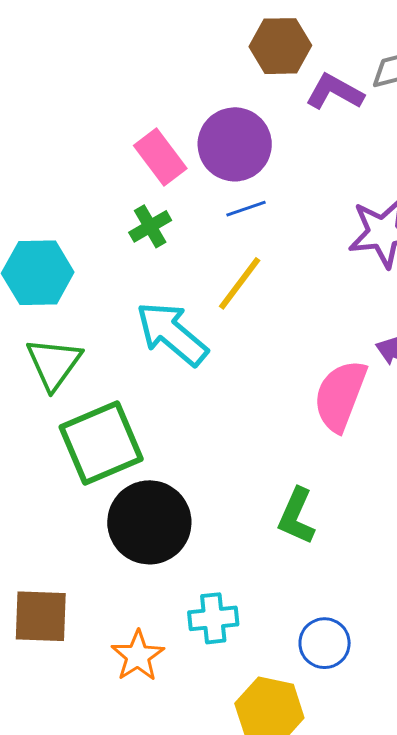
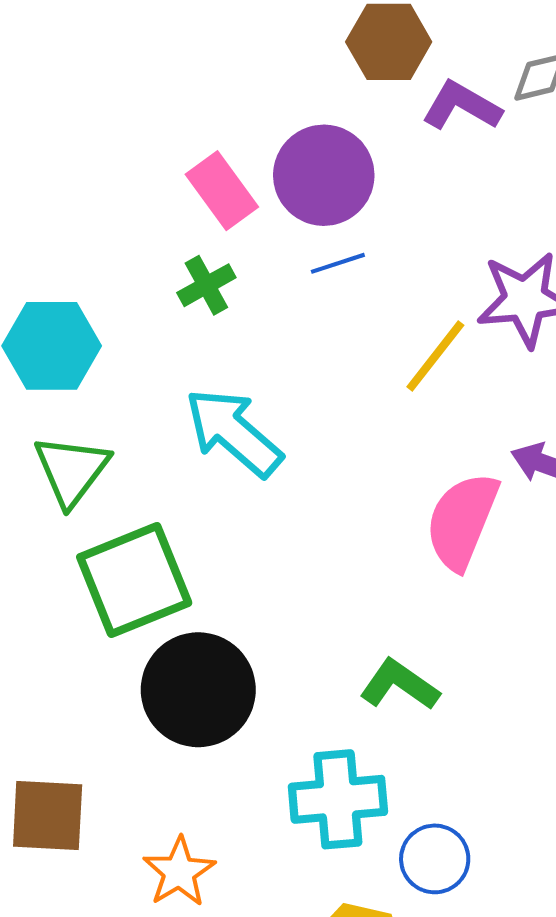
yellow line: (240, 283) -> (435, 356), moved
green L-shape: (296, 516) -> (399, 685), turned 100
cyan cross: (213, 618) -> (338, 799), moved, size x1.4

